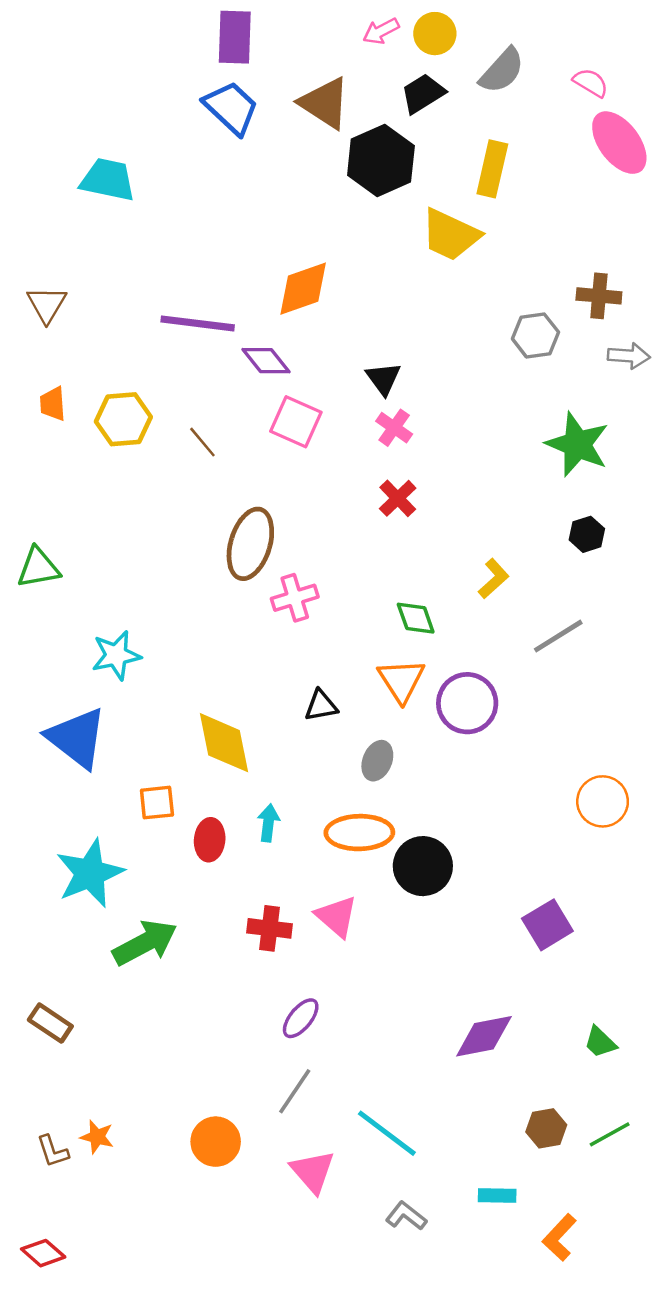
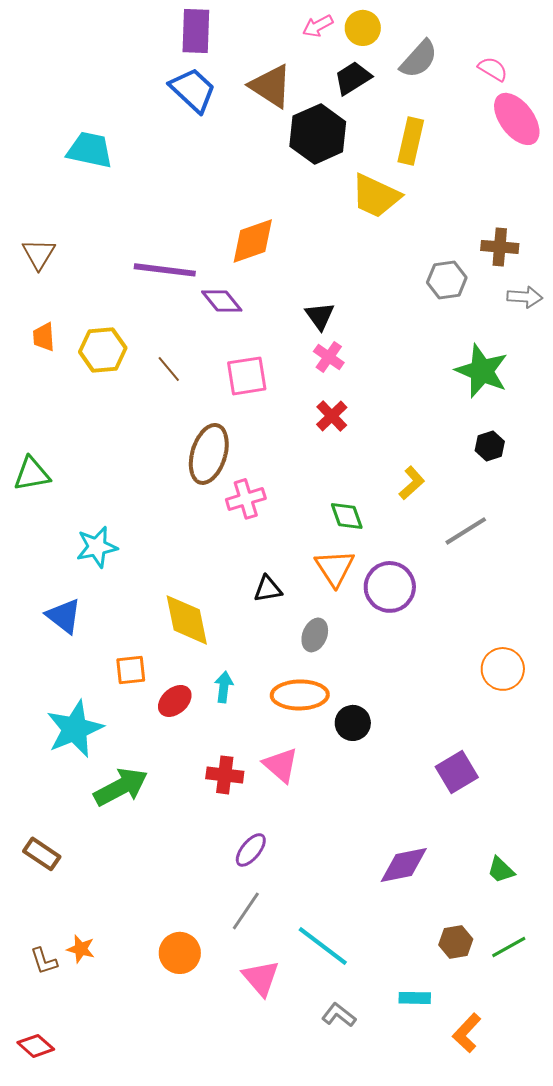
pink square: (296, 422) -> (247, 376), moved, turned -33
blue triangle: (77, 738) -> (64, 616), size x0.7
red ellipse: (210, 840) -> (175, 701), turned 44
black circle: (423, 866) -> (353, 723), size x0.7

